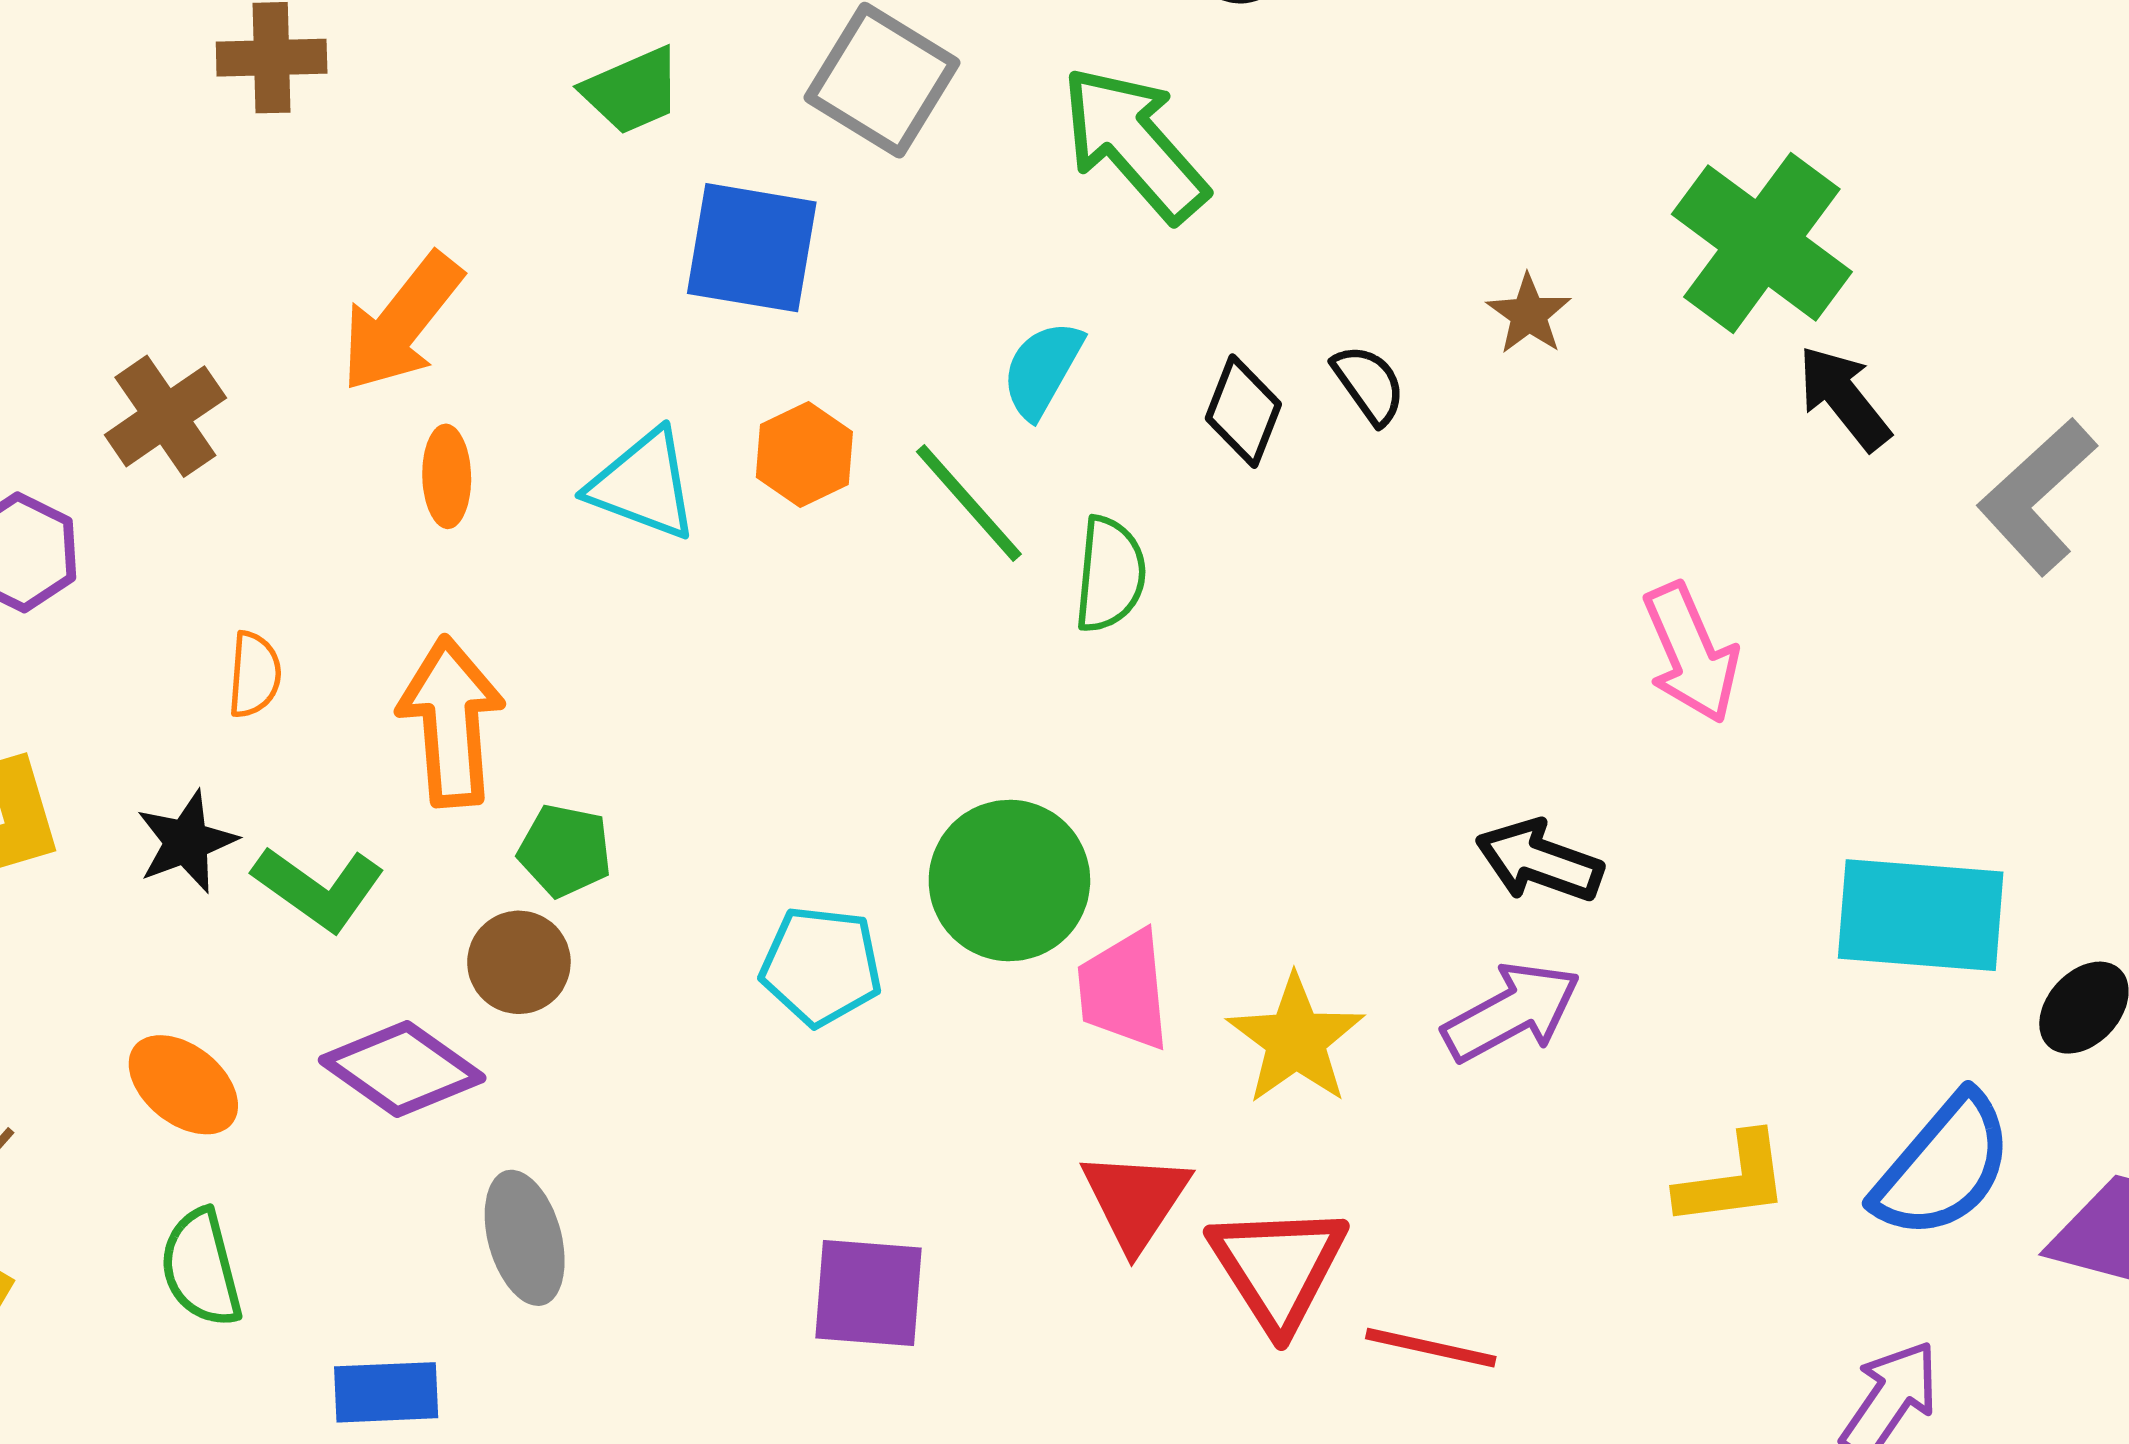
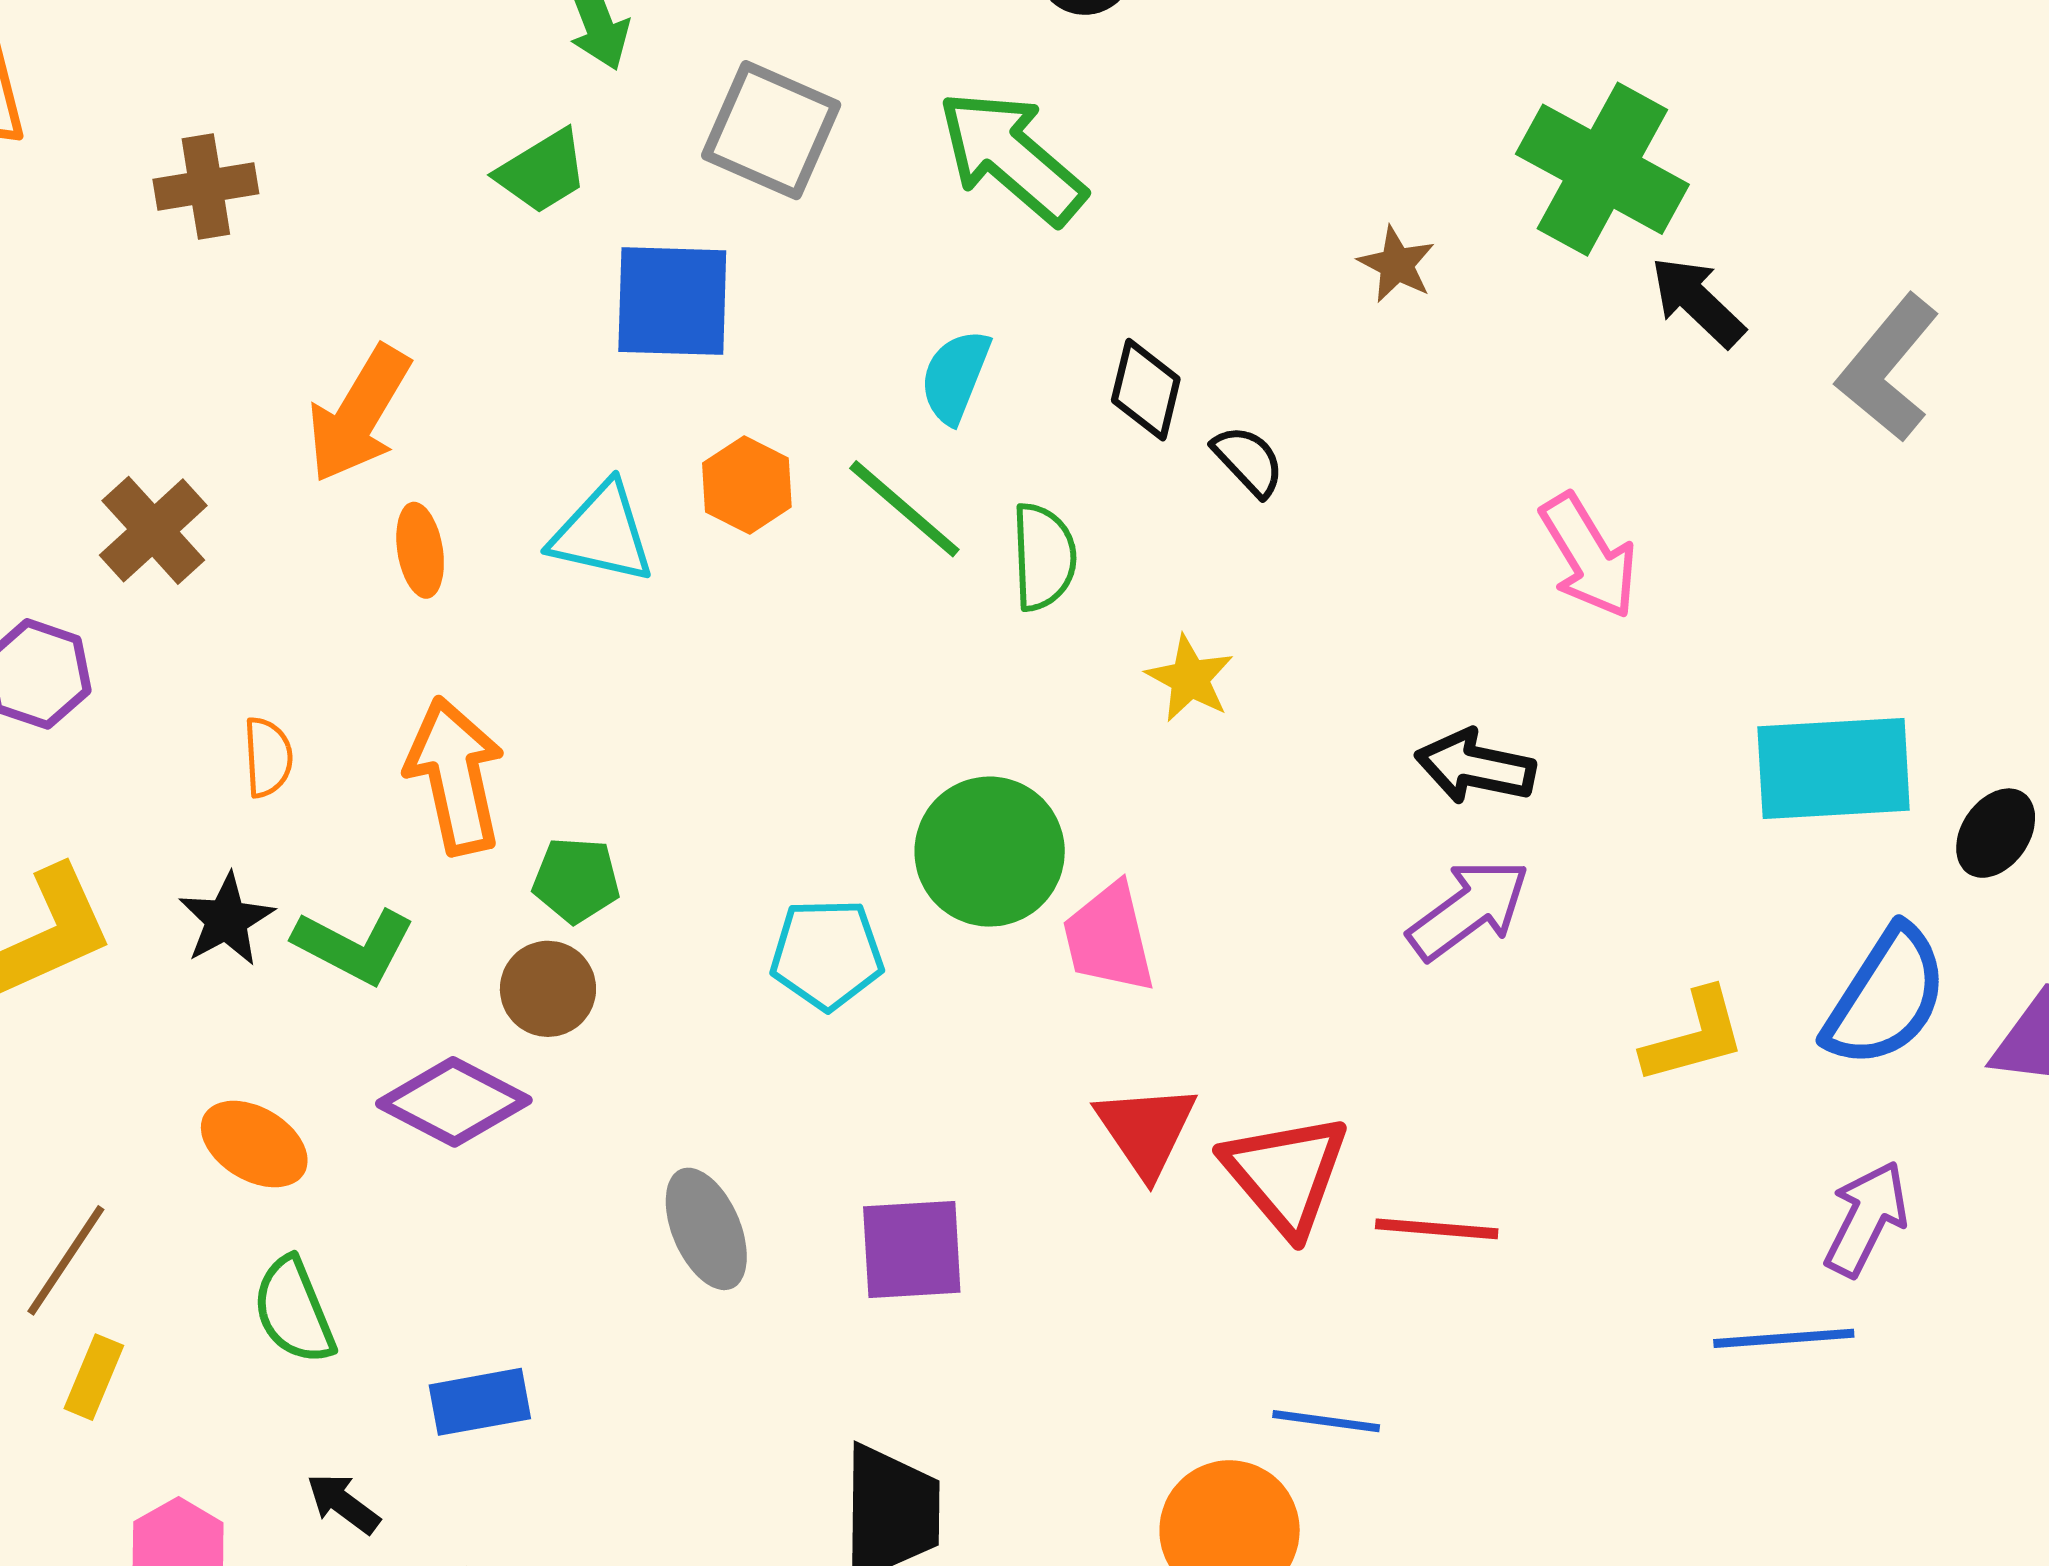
black semicircle: (1369, 384) -> (1248, 461), moved
yellow star: (1296, 1040) -> (1190, 679), moved, size x0.7
gray ellipse: (525, 1238) -> (706, 1229), moved

